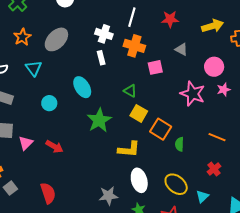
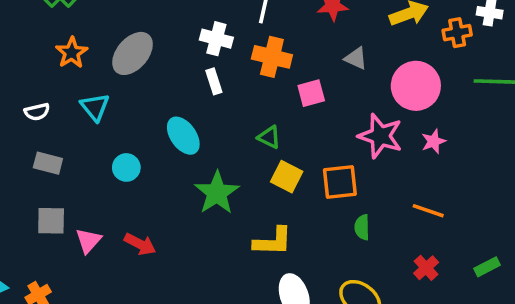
pink circle: (214, 67) -> (416, 86), size x1.4
pink star: (224, 90) -> (433, 141), moved
orange square: (161, 129) -> (340, 182), moved, turned -35

